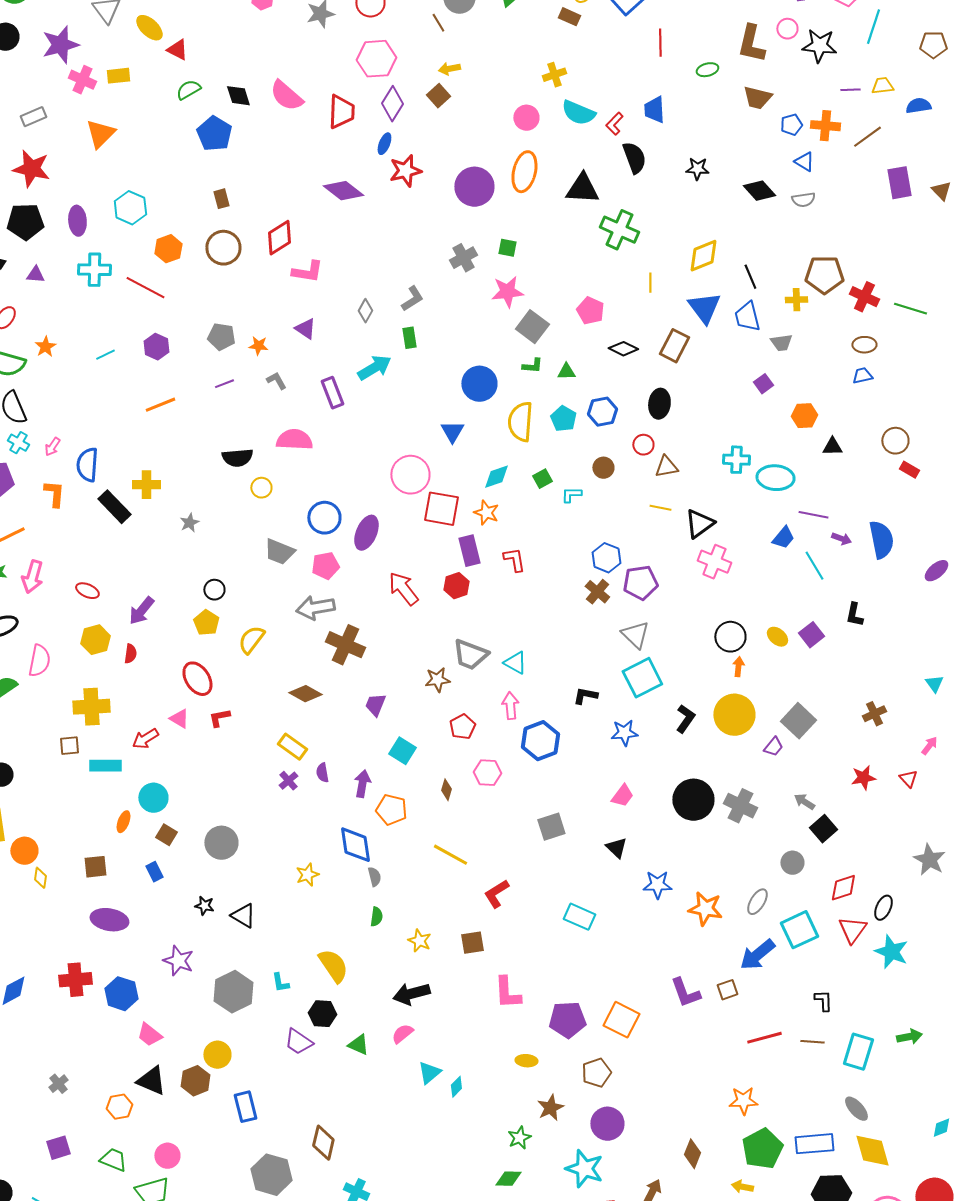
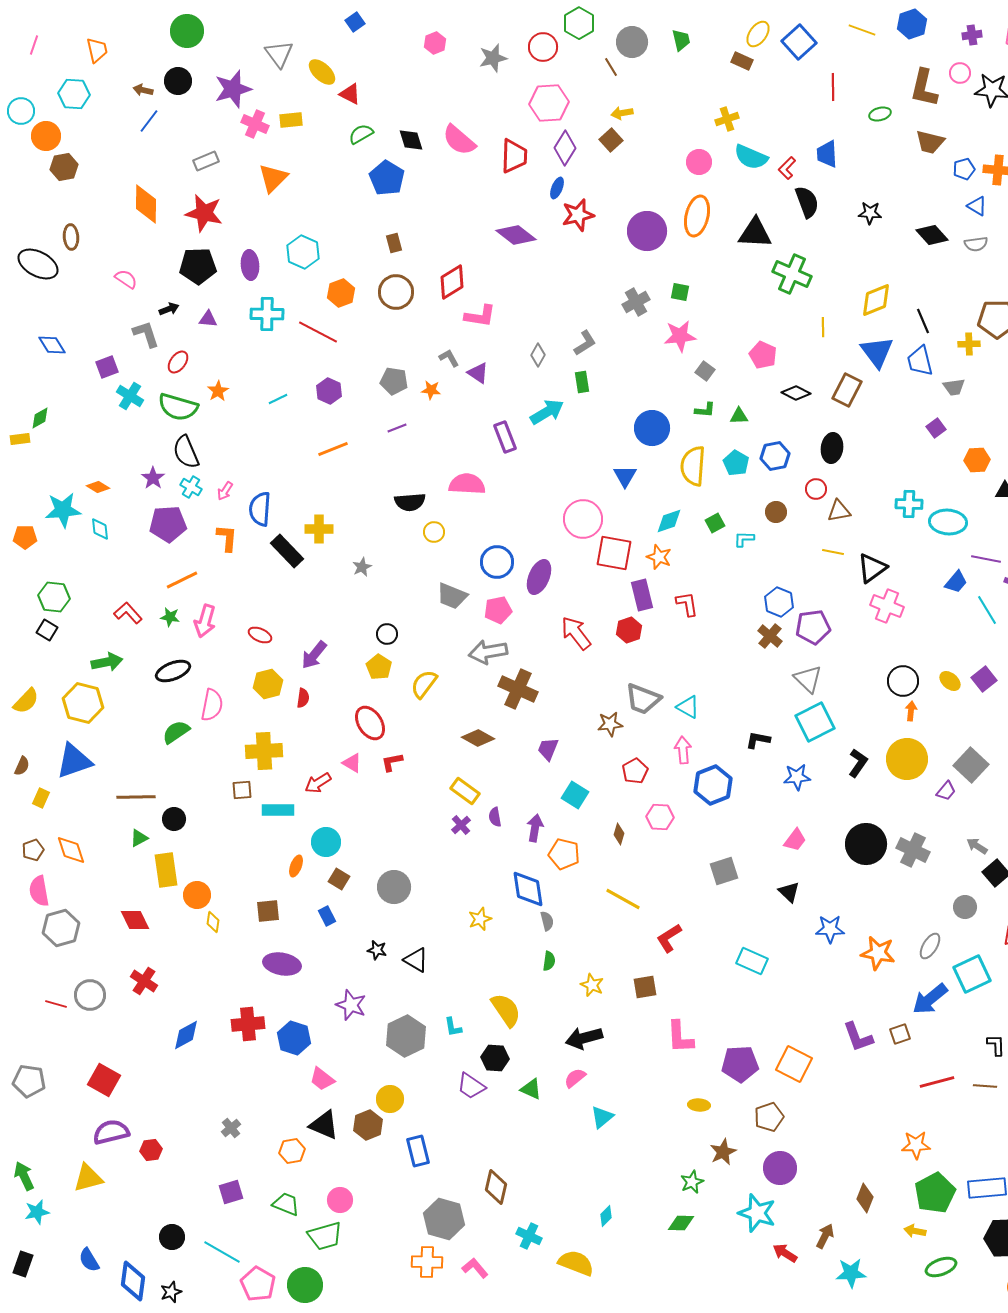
gray square: (532, 327) -> (705, 371), size x0.6
gray L-shape: (276, 381) -> (449, 358), moved
cyan diamond: (456, 1087) -> (606, 1216), moved

